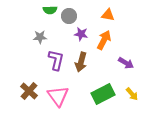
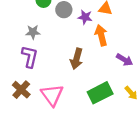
purple star: (81, 34) -> (85, 17), moved
orange arrow: (104, 40) -> (101, 35), turned -42
purple L-shape: (56, 60) -> (30, 57), moved

